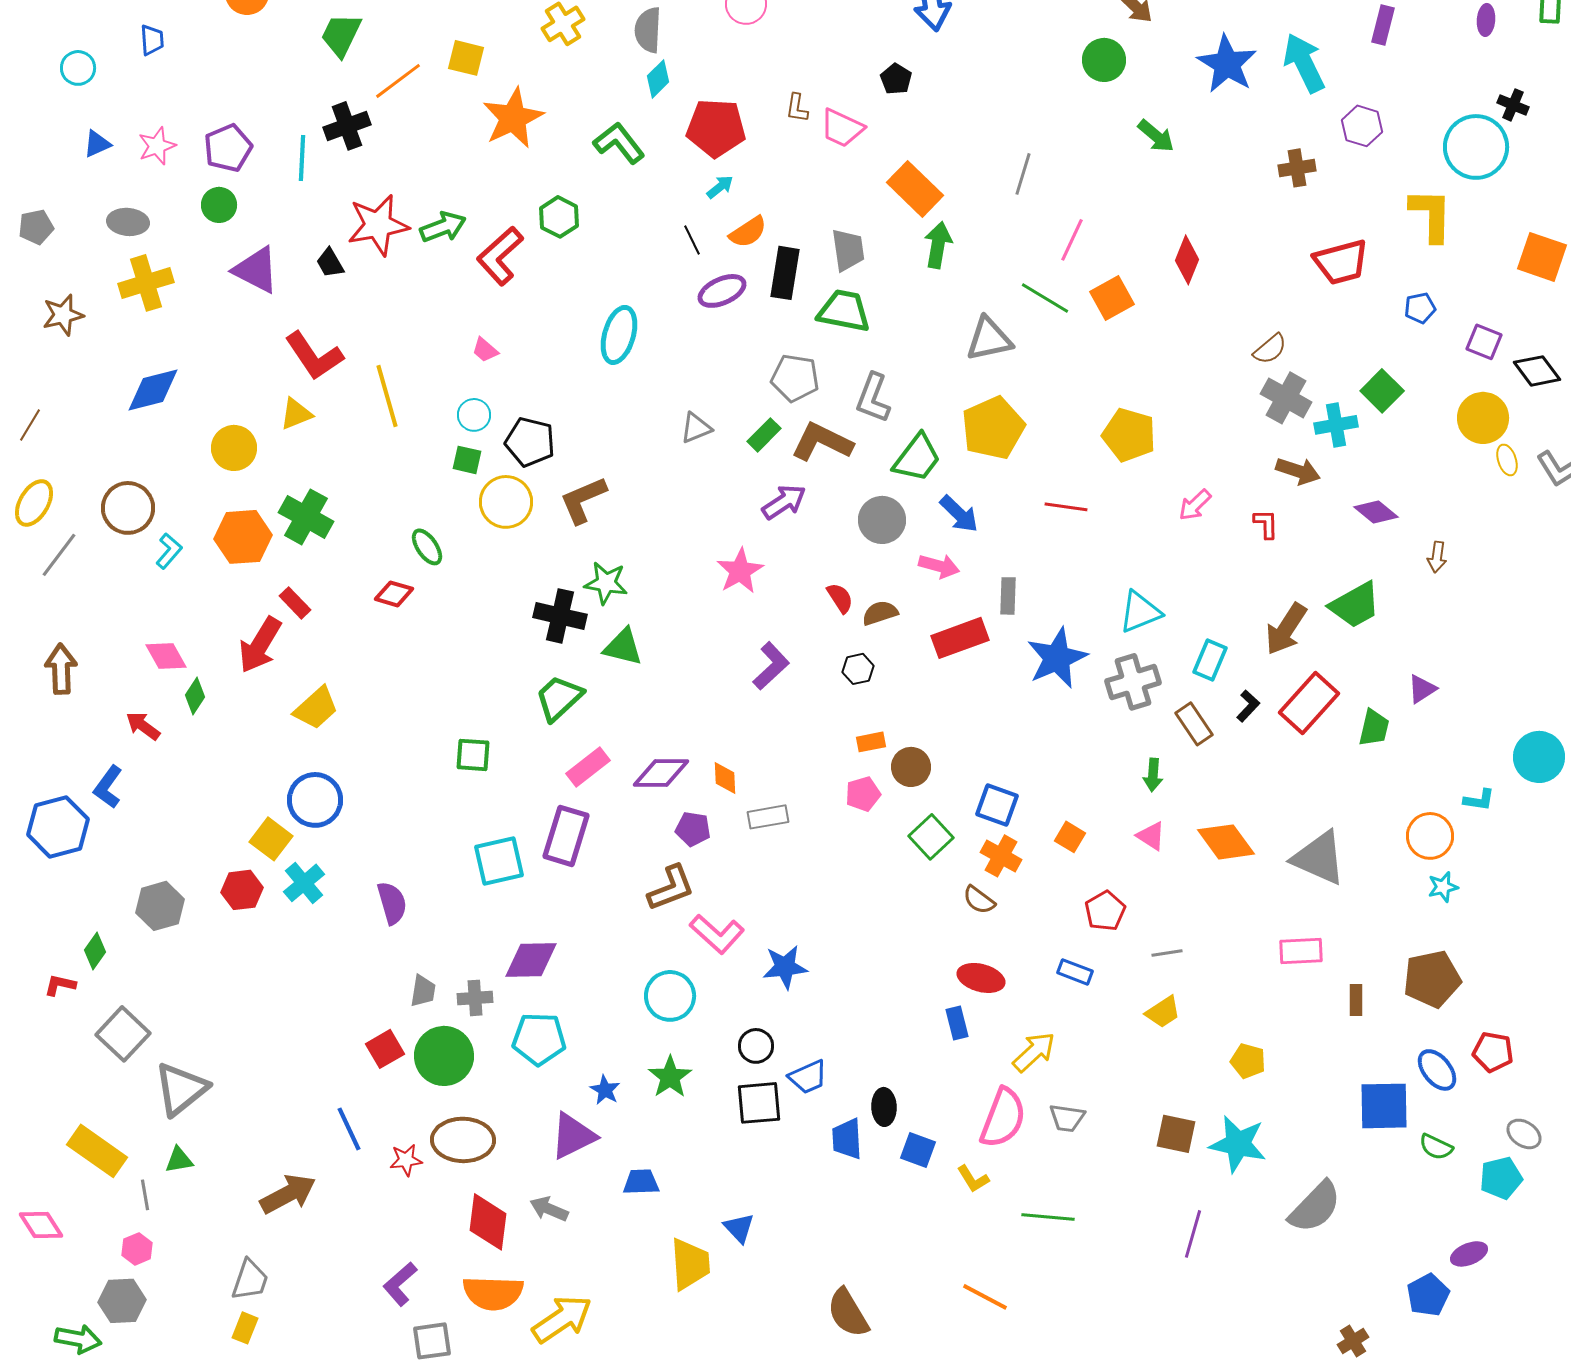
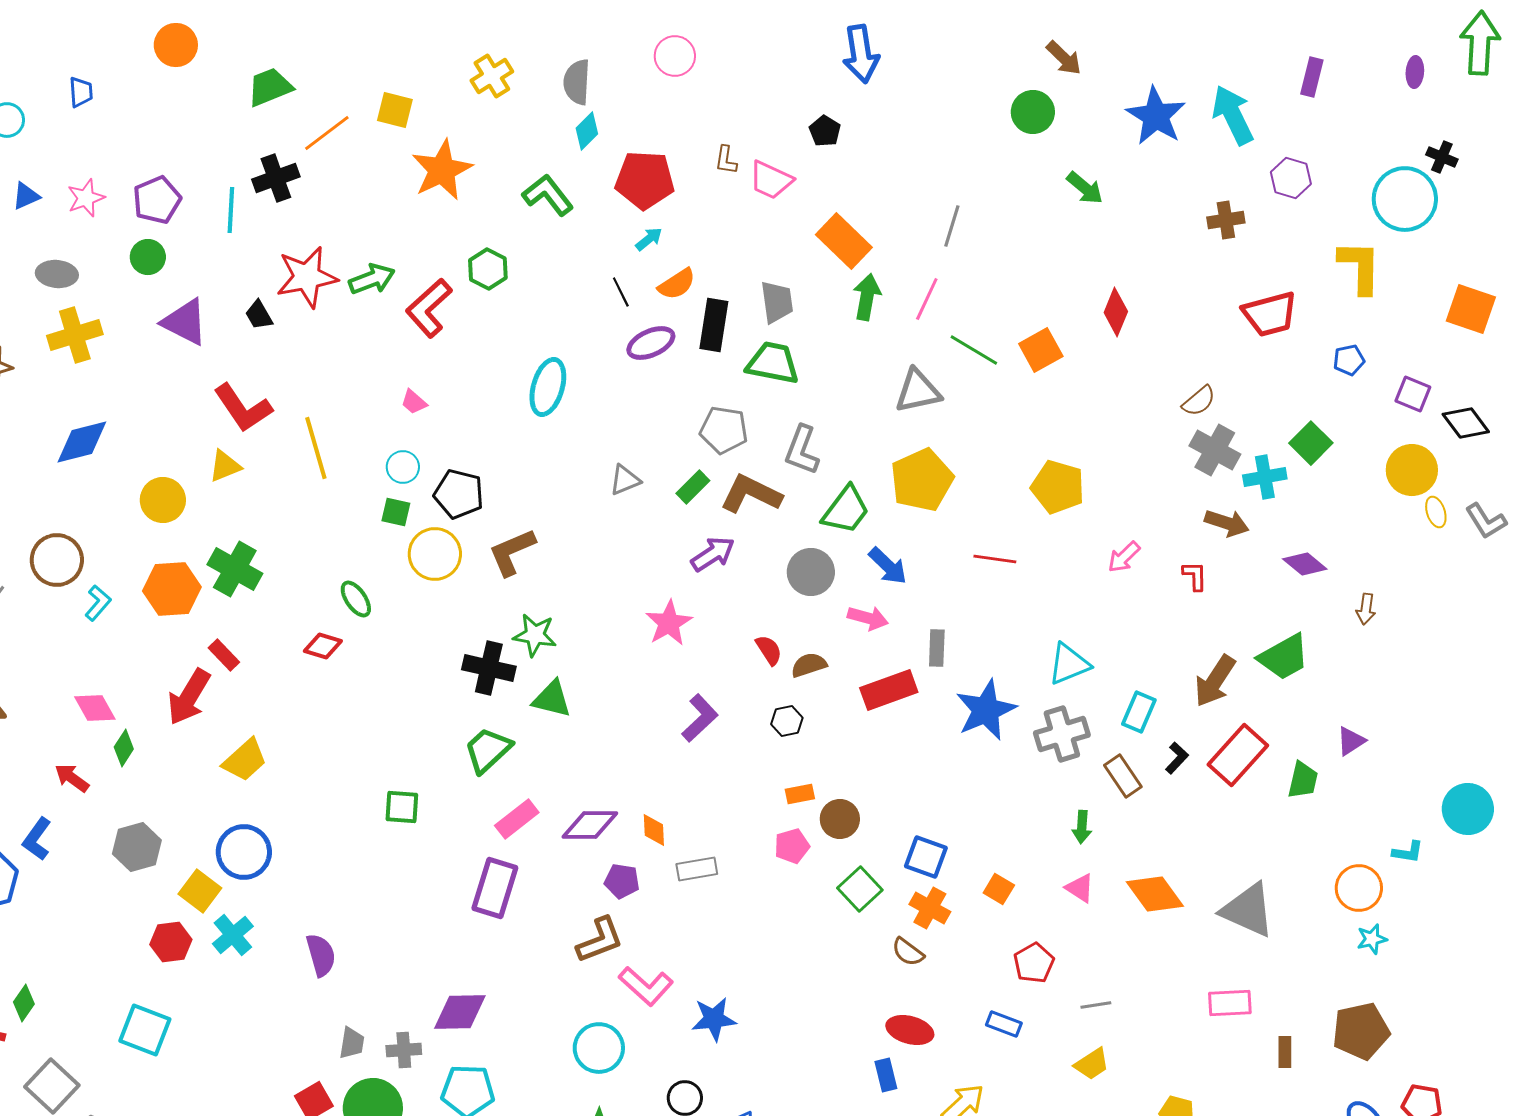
green trapezoid: (341, 35) -> (270, 87), turned 42
pink line: (1072, 240) -> (927, 299), moved
cyan square: (499, 861) -> (145, 1030), moved, turned 34
gray hexagon: (160, 906) -> (137, 847), moved

